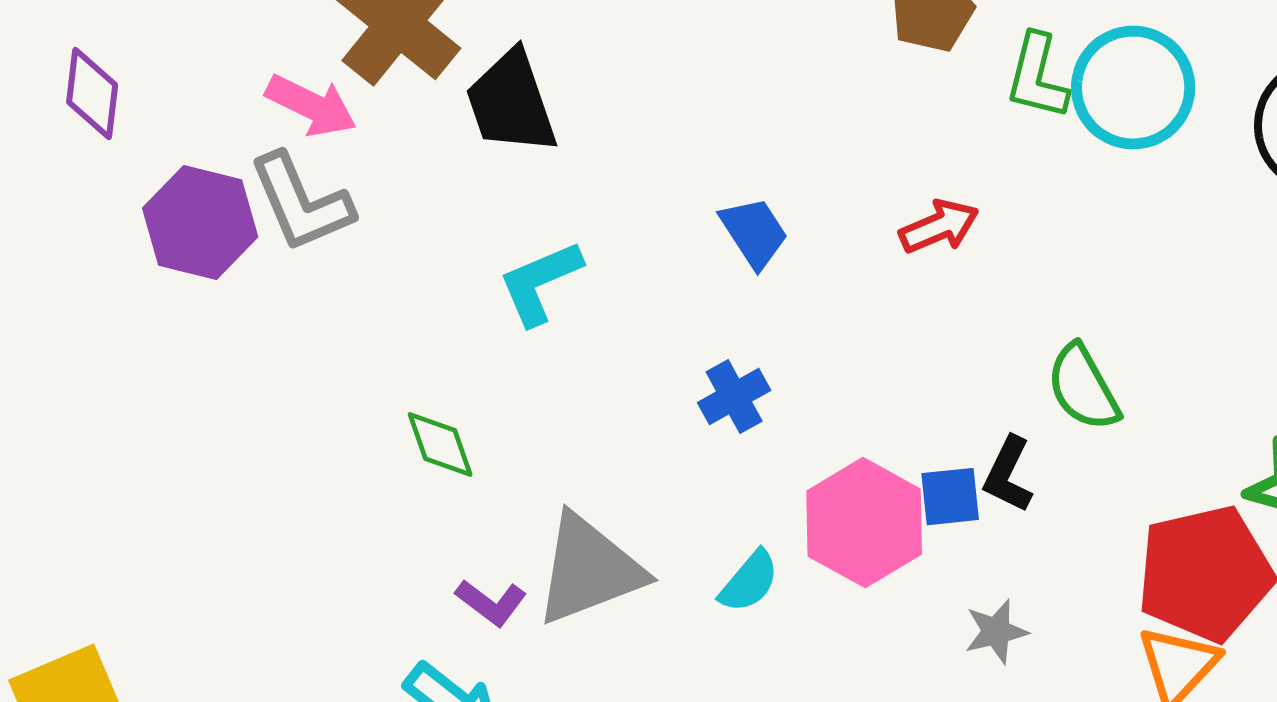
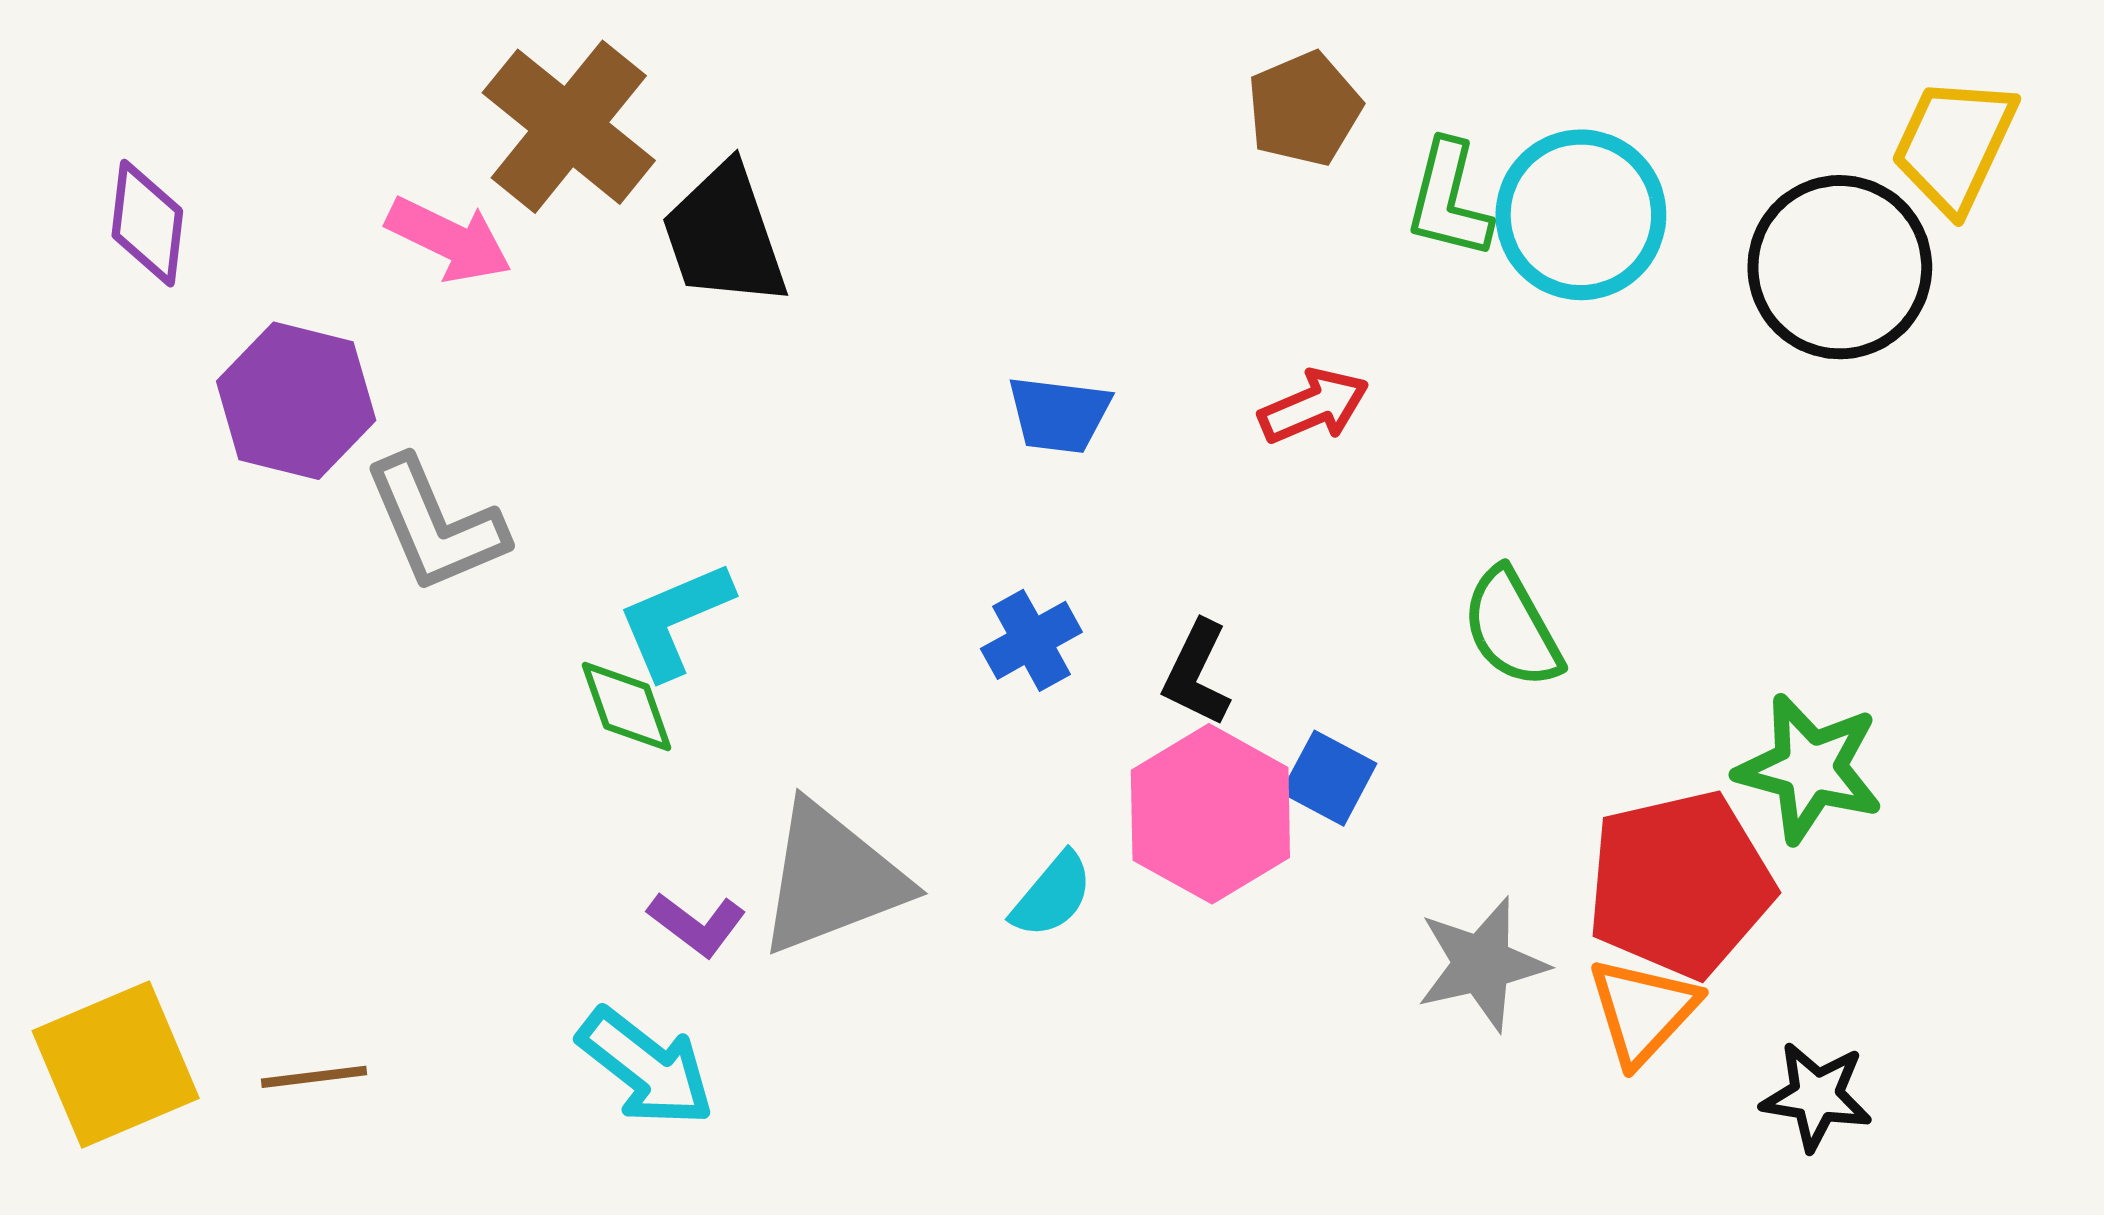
gray L-shape: (301, 203) -> (435, 525), moved
blue trapezoid: (754, 233) -> (1059, 415), turned 130
cyan L-shape: (540, 283) -> (675, 620), moved
black L-shape: (1008, 475) -> (1197, 673), moved
blue square: (950, 497) -> (1329, 778), turned 34
gray star: (996, 632) -> (1482, 964), moved, size x1.5

